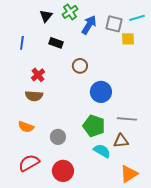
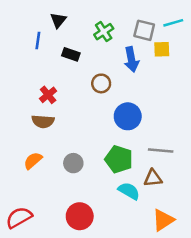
green cross: (70, 12) -> (104, 32), moved
blue arrow: (89, 25) -> (131, 59), moved, turned 138
blue line: (22, 43) -> (38, 40), moved
orange semicircle: (26, 127) -> (33, 161), turned 119
gray circle: (58, 137) -> (73, 163), moved
red semicircle: (29, 163) -> (19, 217), moved

